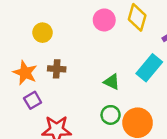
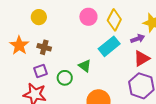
cyan rectangle: (149, 68) -> (109, 46), moved
purple square: (33, 100) -> (41, 71), moved
green circle: (111, 115) -> (65, 78), moved

